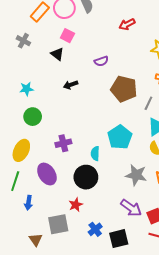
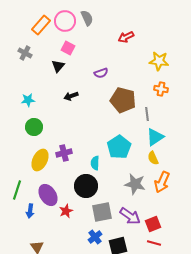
black triangle: (57, 54) -> (58, 66), turned 32
gray line: (148, 103) -> (147, 114), turned -32
yellow ellipse: (21, 150) -> (40, 160), moved
purple ellipse: (47, 174) -> (48, 195), moved
red star: (76, 205) -> (66, 211), moved
gray square: (58, 224) -> (102, 212), moved

